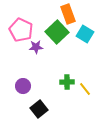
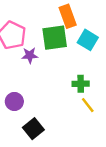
green square: (57, 32) -> (55, 38), turned 35
green cross: (67, 82) -> (81, 84), moved

